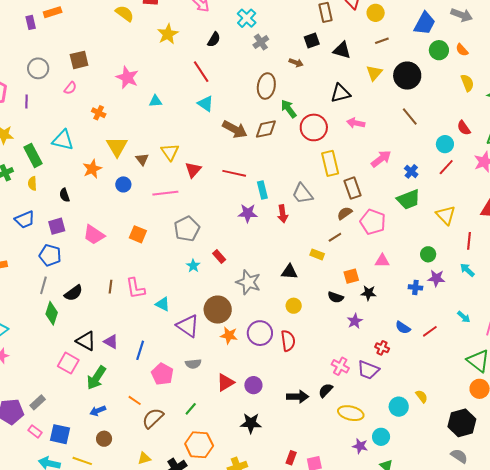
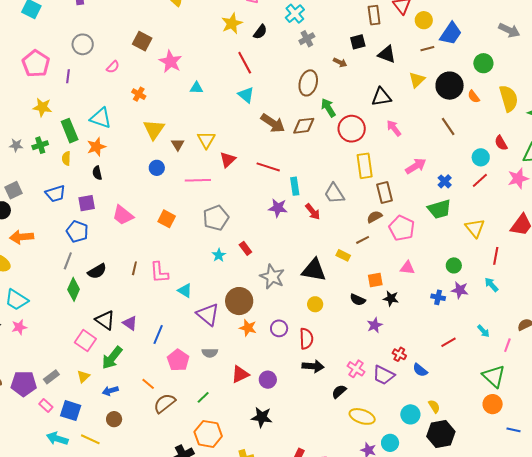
blue trapezoid: (425, 23) -> (451, 33), moved
yellow star: (168, 34) -> (232, 23), moved
orange semicircle: (462, 50) -> (474, 97), moved
brown square: (79, 60) -> (142, 41), moved, turned 36
yellow semicircle: (467, 83) -> (509, 98), size x1.5
pink arrow: (356, 123) -> (394, 128), turned 36
orange star: (92, 169) -> (96, 147), moved
red arrow: (283, 214) -> (313, 212), turned -36
black triangle: (289, 272) -> (314, 270), size x1.5
blue semicircle: (403, 328) -> (420, 370), moved
purple circle: (260, 333) -> (279, 328), size x0.7
black arrow: (298, 397) -> (313, 366), moved
black hexagon: (462, 423) -> (441, 434), moved
yellow triangle: (144, 458) -> (83, 377), moved, turned -32

